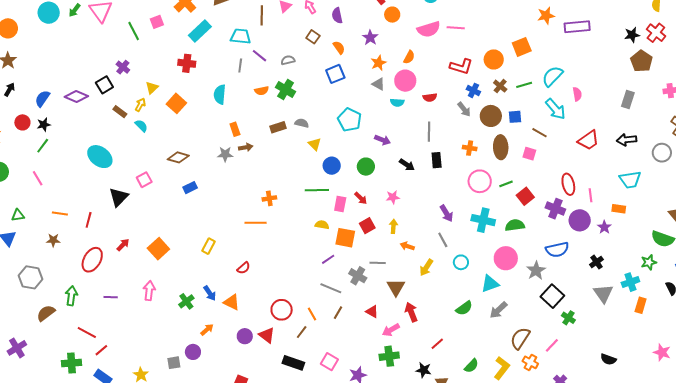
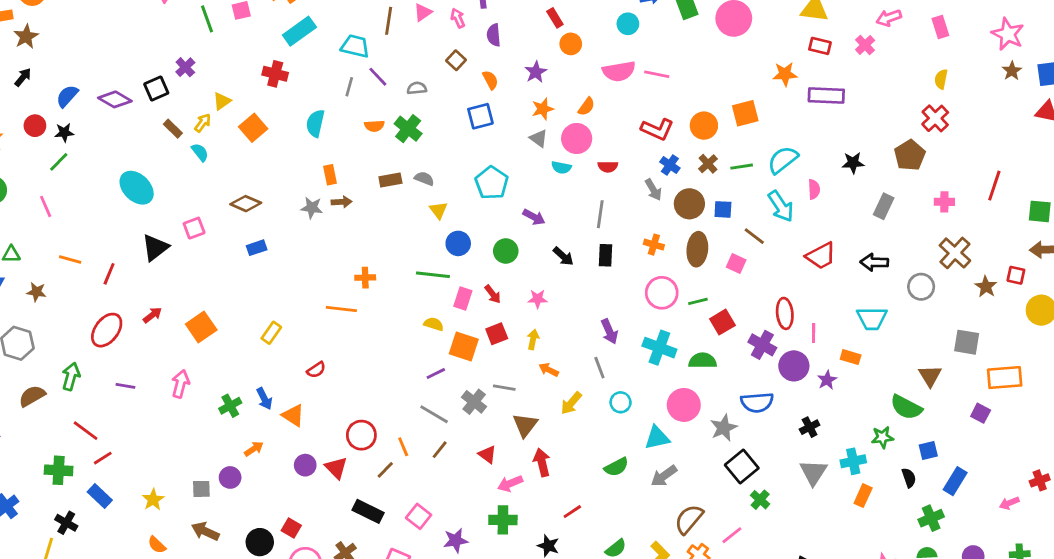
black star: (632, 35) -> (853, 163), moved
brown star: (53, 240) -> (36, 292), moved

